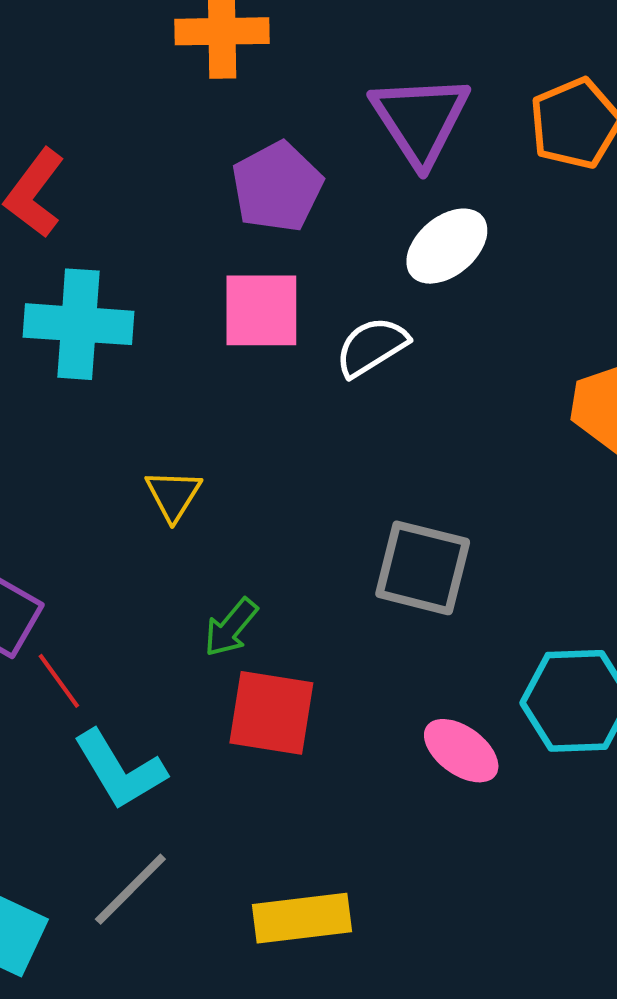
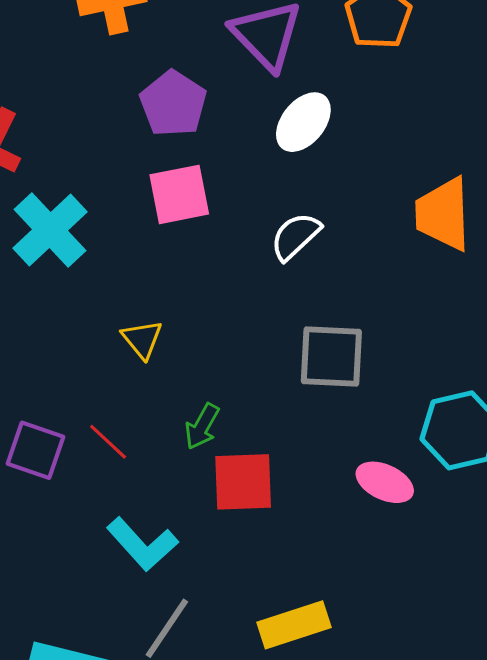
cyan cross: (79, 324) -> (50, 230), turned -36
white semicircle: (372, 347) -> (296, 236), moved
red line: (59, 681) -> (108, 442), moved

